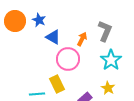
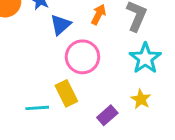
blue triangle: (53, 37) -> (61, 25), turned 49
orange arrow: (82, 39) -> (99, 14), moved

